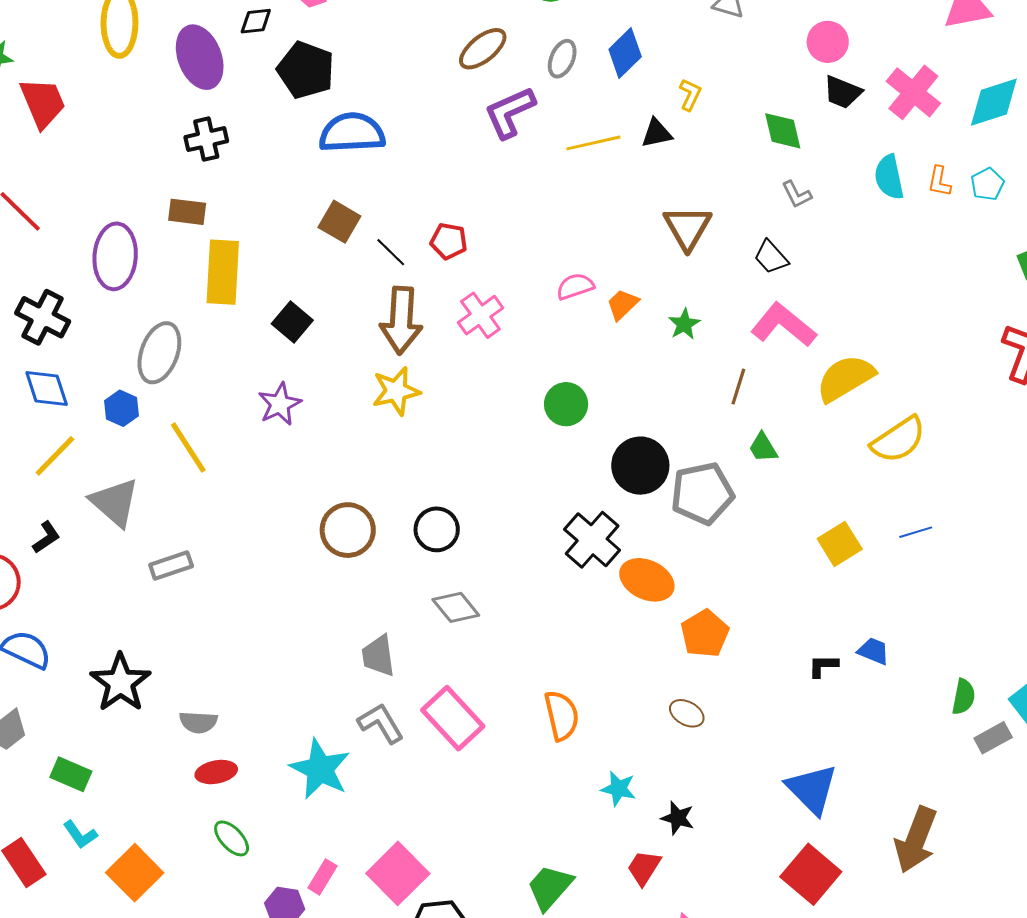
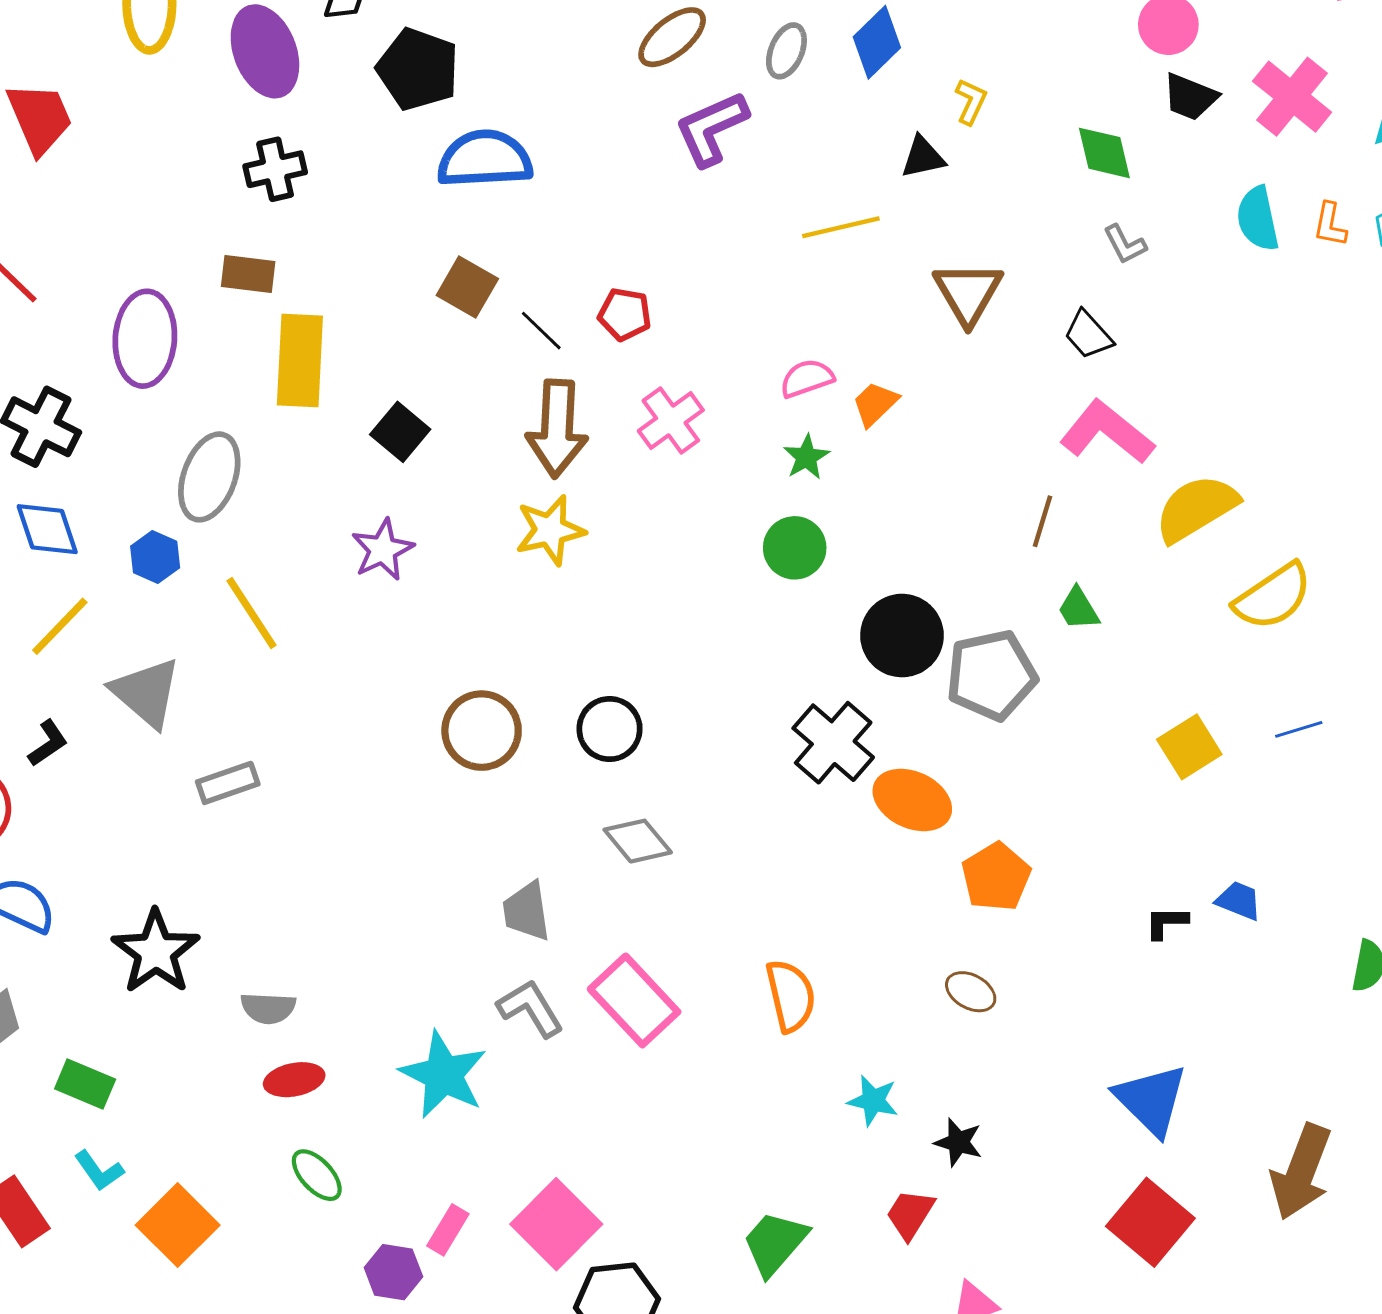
yellow line: (593, 143) -> (841, 227), moved
green star: (684, 324) -> (806, 457), moved

